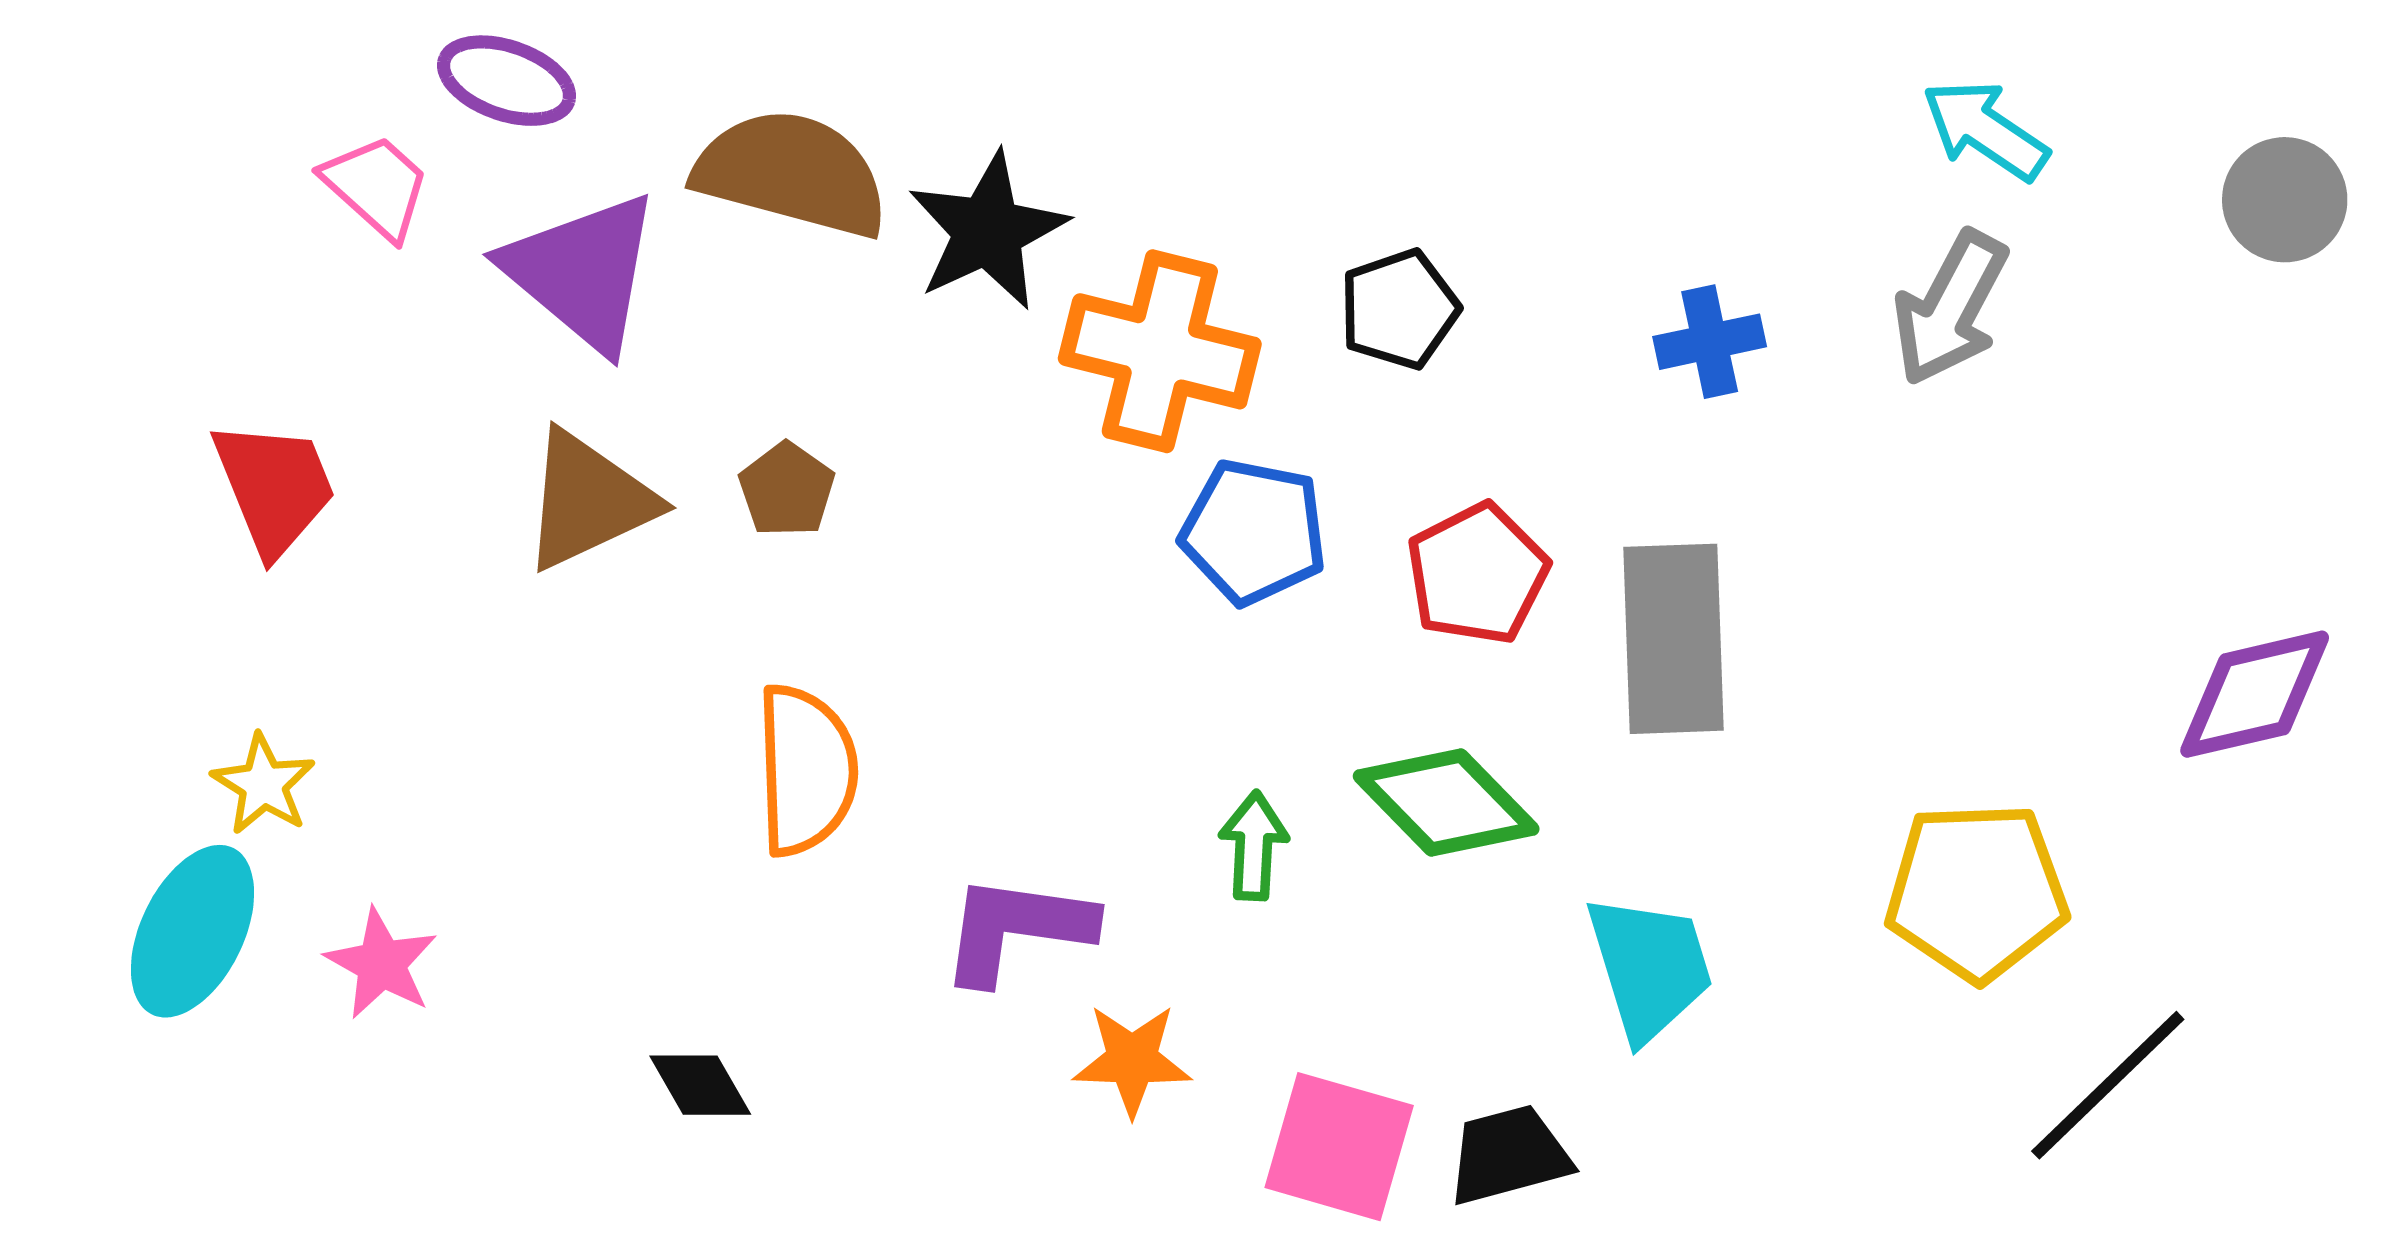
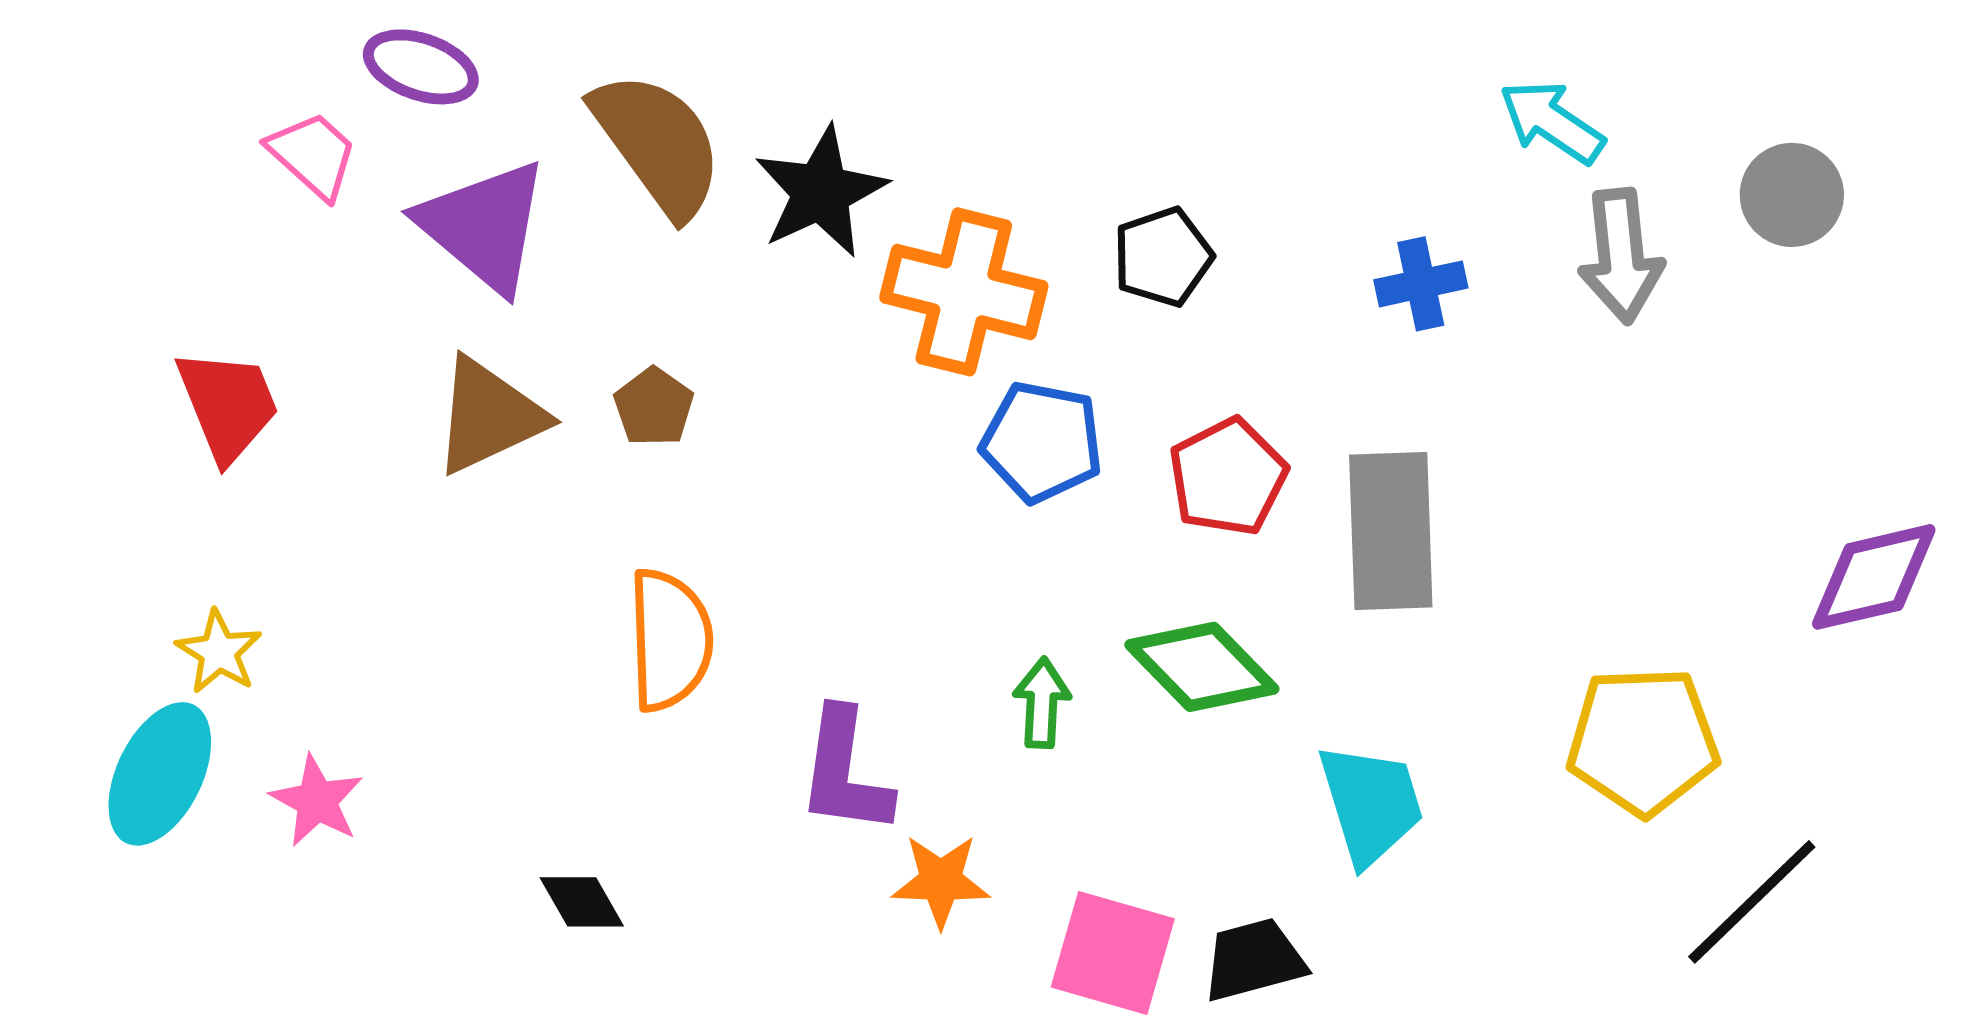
cyan arrow: (1985, 130) -> (1552, 122), moved
brown semicircle: (792, 173) -> (658, 144), turned 39
gray circle: (2285, 200) -> (1792, 195), moved
gray arrow: (1950, 308) -> (1621, 256), turned -34
purple L-shape: (1017, 929) -> (845, 772), turned -90

